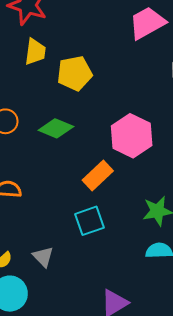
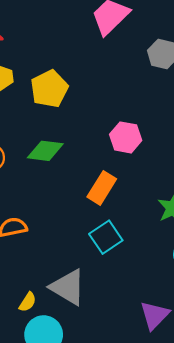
pink hexagon: (132, 136) -> (126, 137), size x0.7
gray triangle: (43, 257) -> (68, 287), size x1.6

